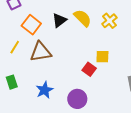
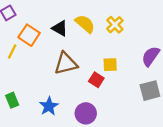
black triangle: (59, 20) -> (60, 28), turned -49
yellow line: (15, 47) -> (12, 51), moved
brown triangle: (41, 52) -> (66, 63), moved

